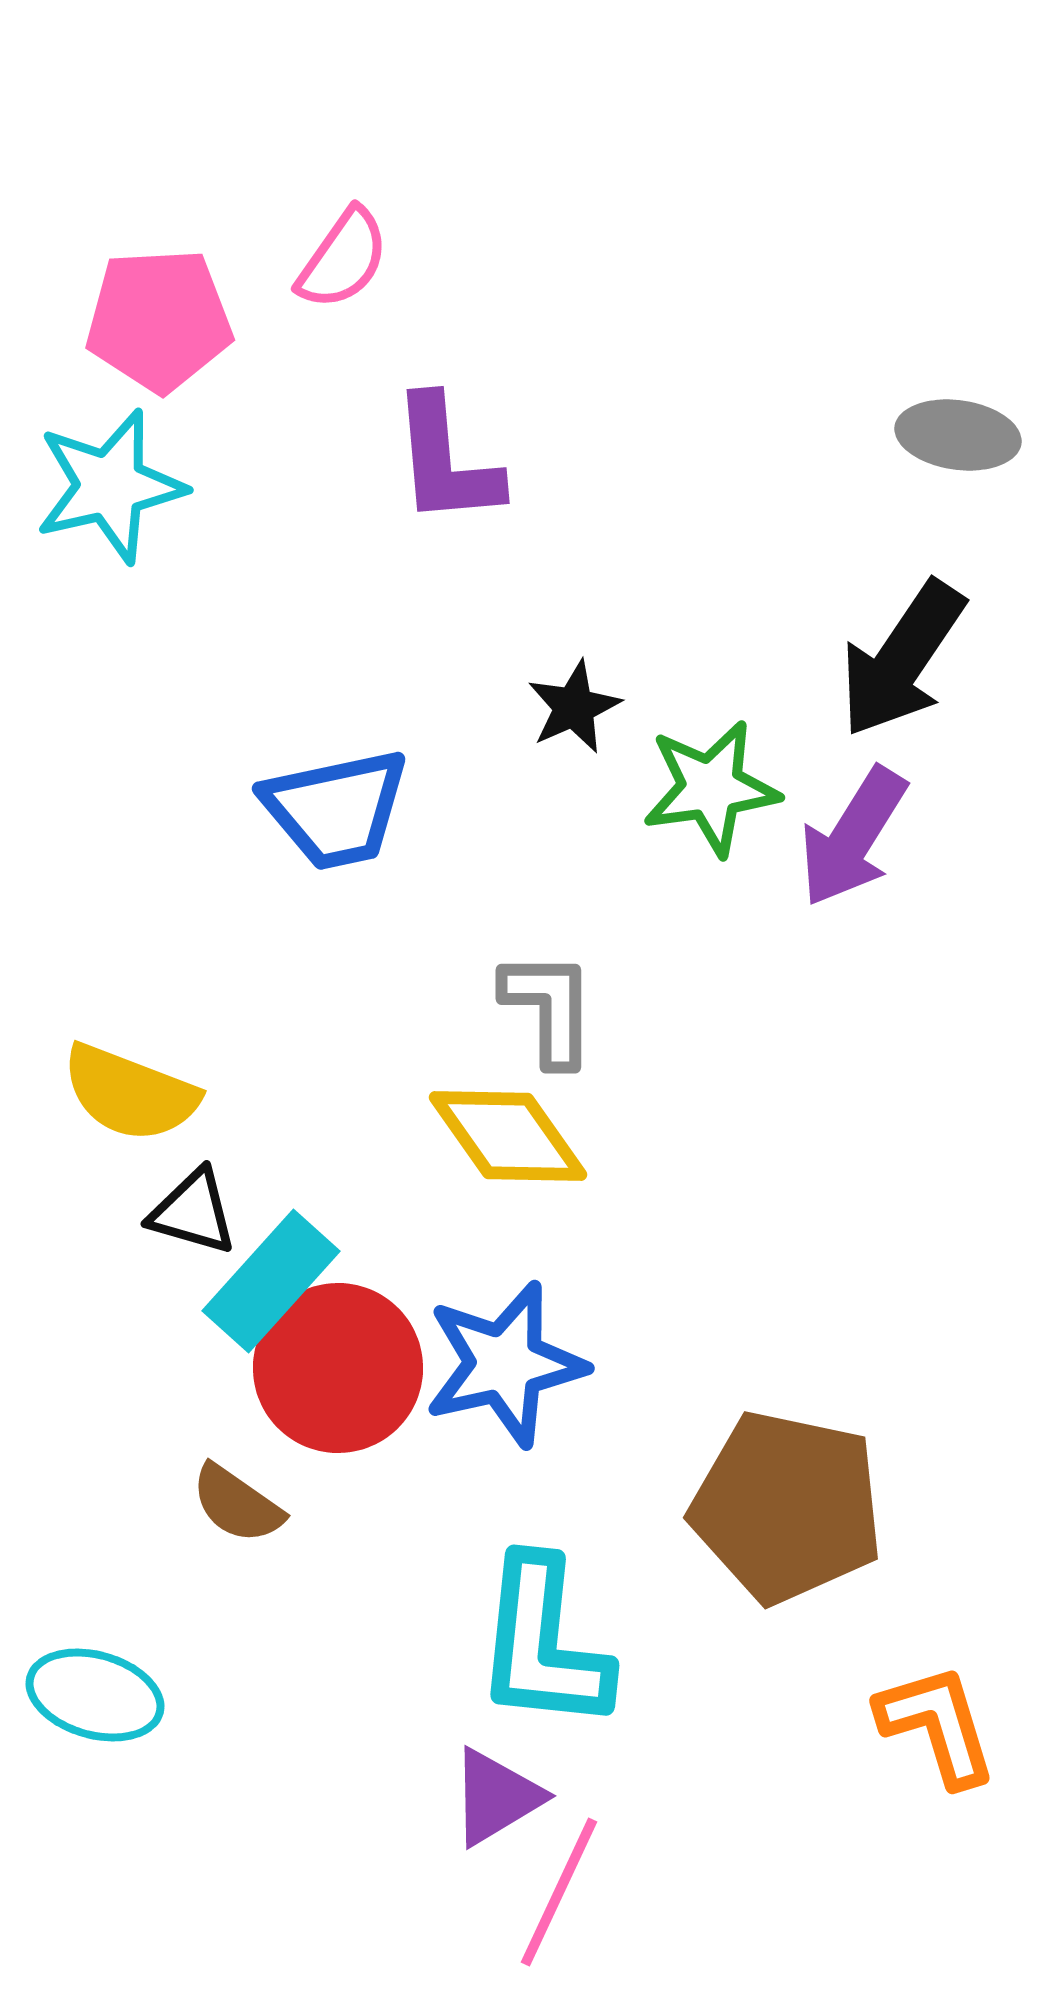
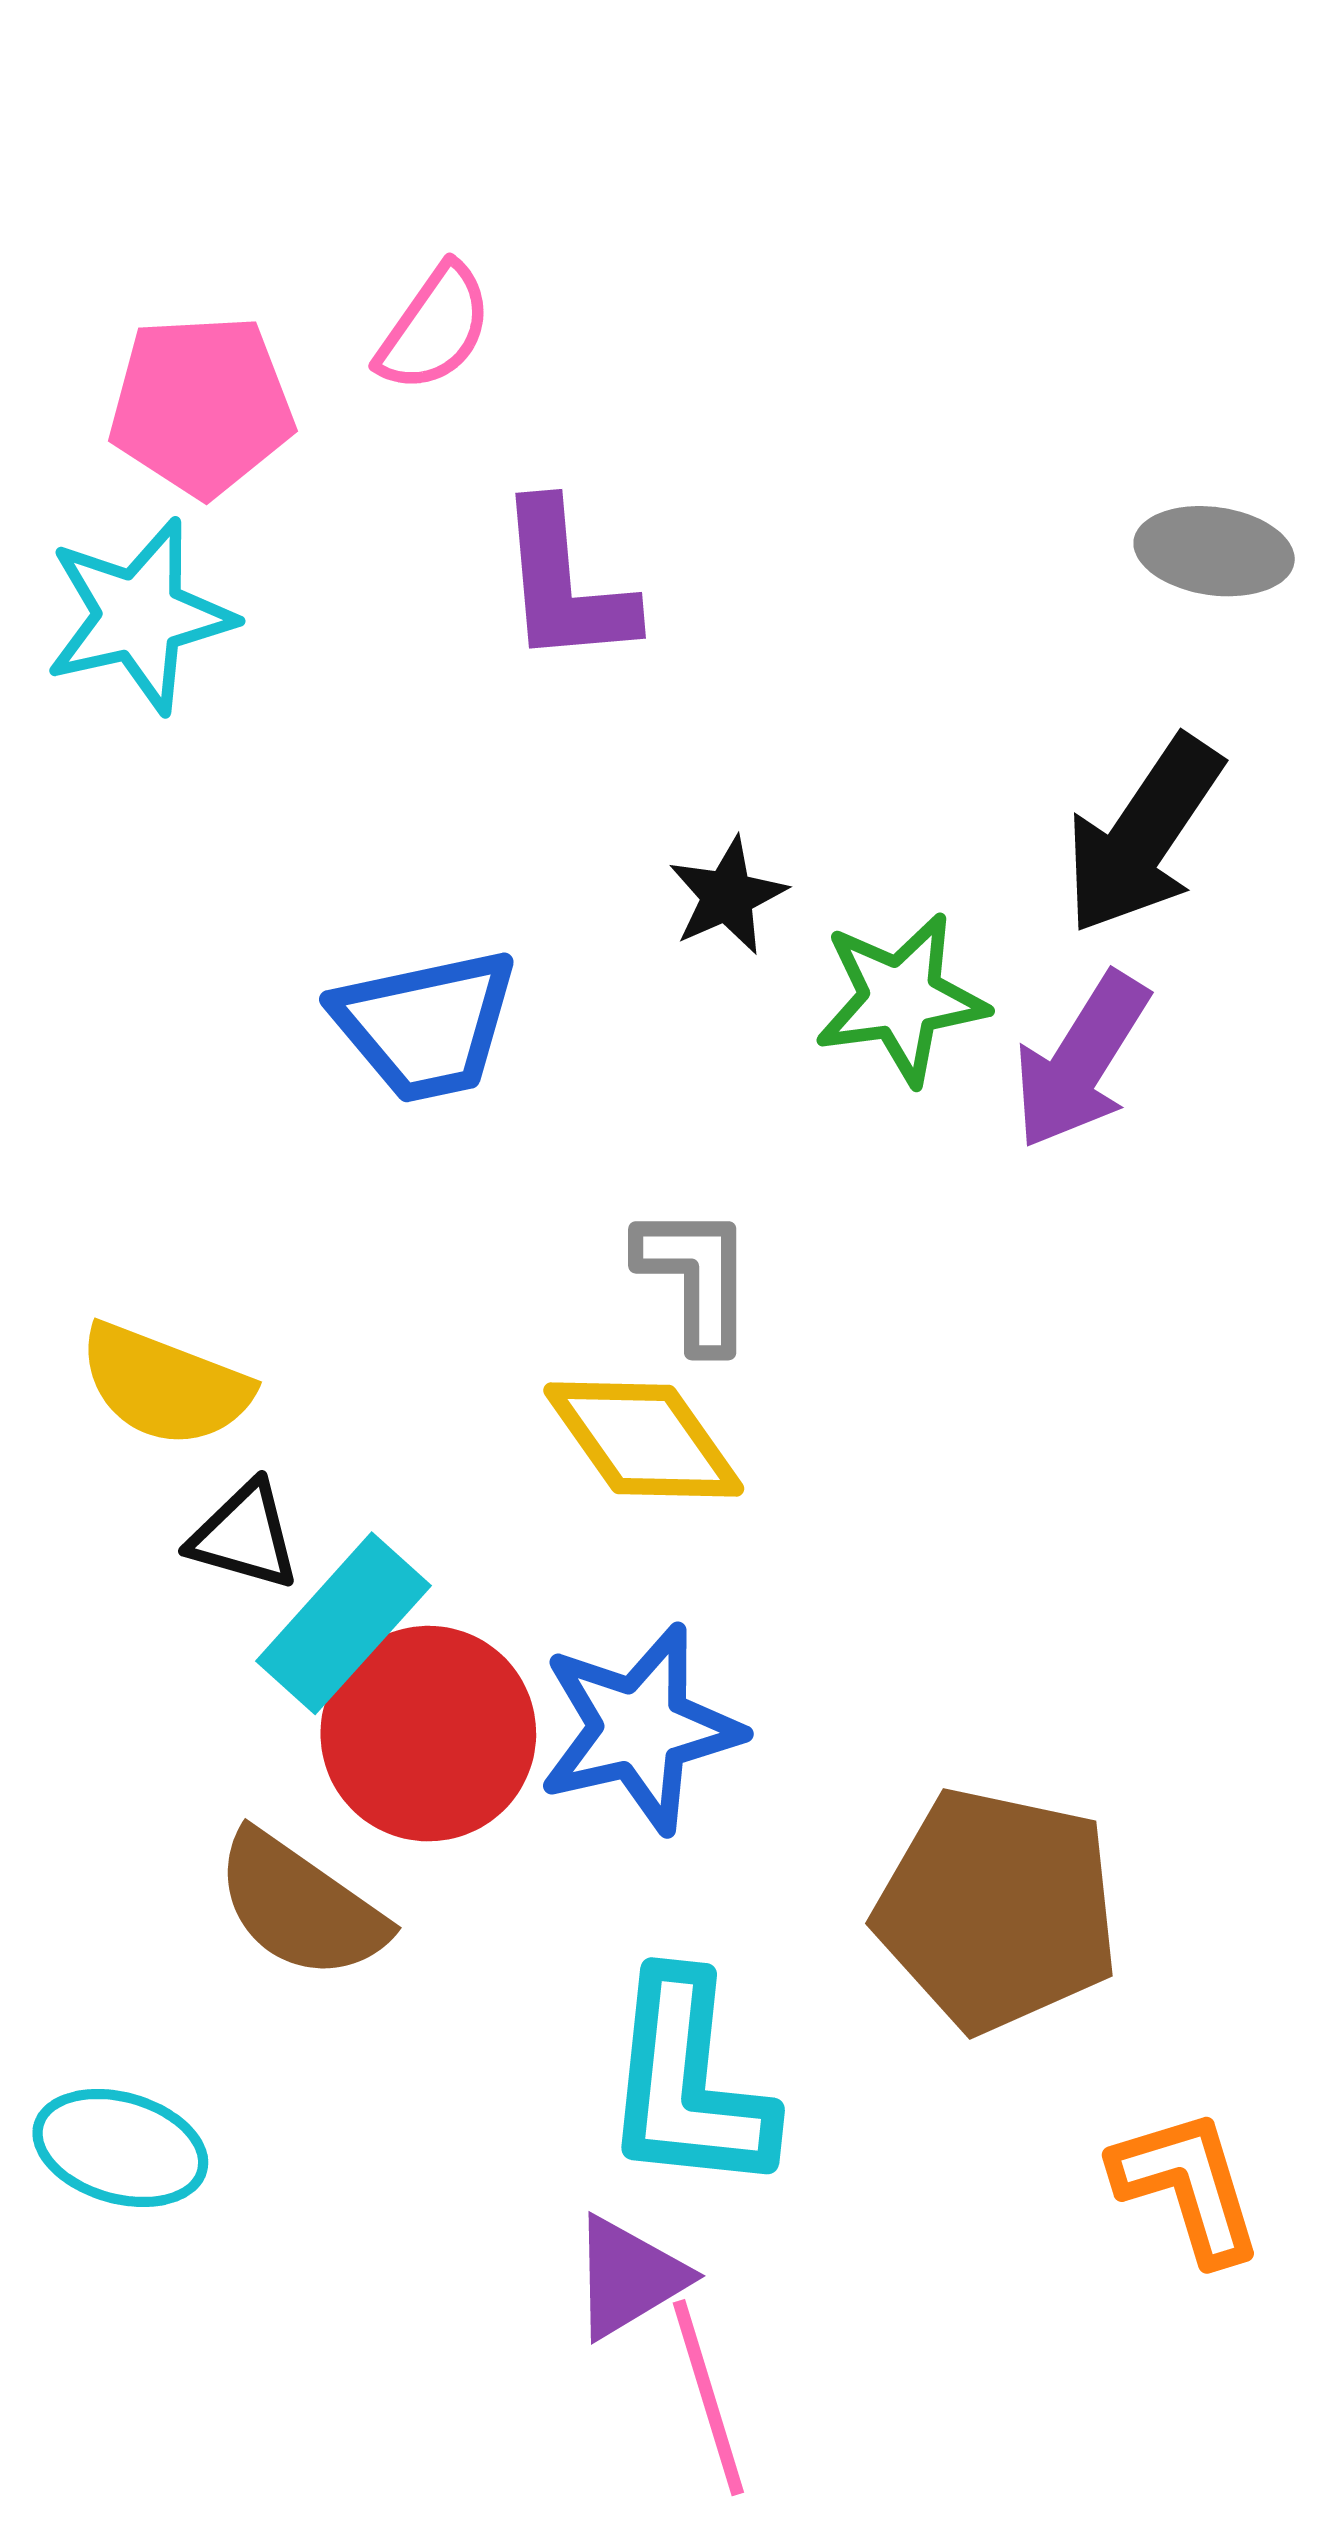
brown semicircle: (237, 1504) -> (300, 1906), size x1.5
pink line: (559, 1892) -> (708, 2398), turned -42

